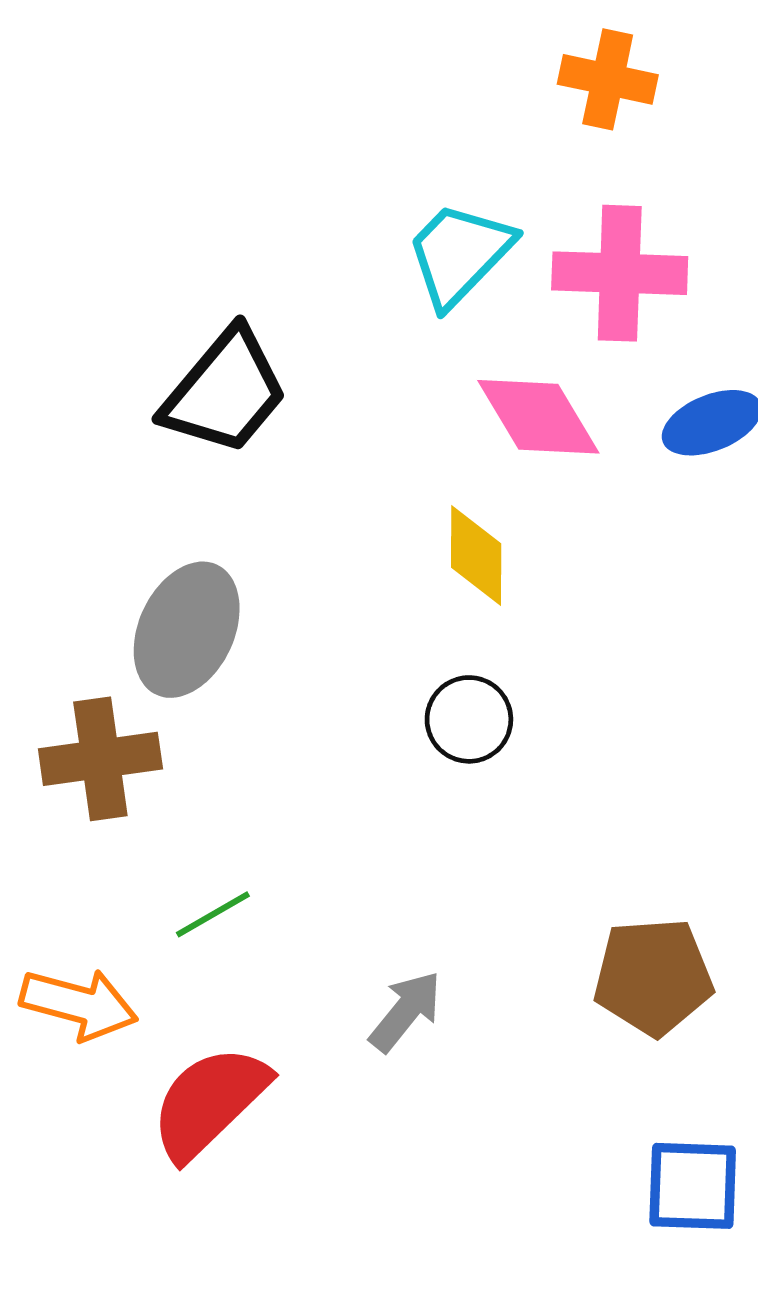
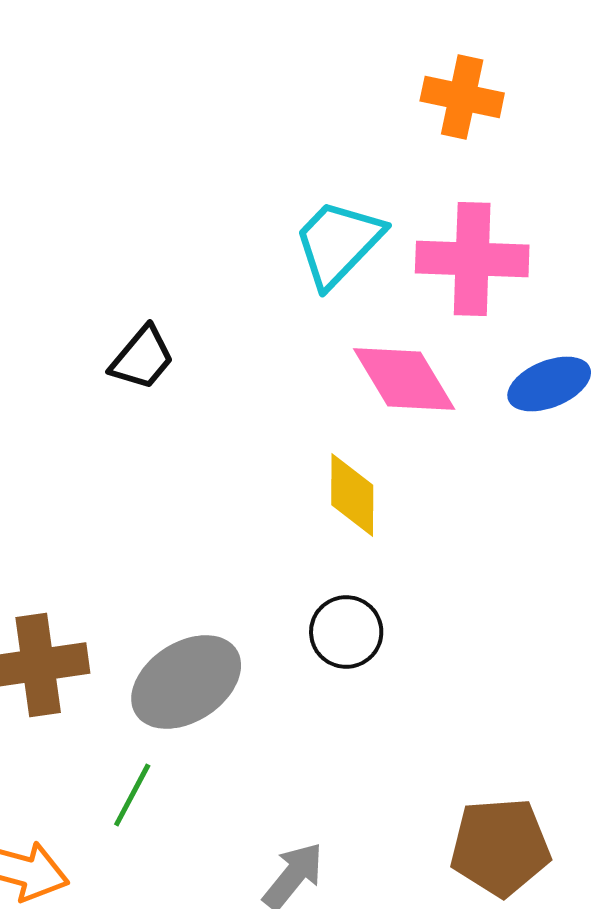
black trapezoid: (225, 392) -> (142, 358), size x0.6
gray ellipse: (187, 630) -> (186, 682), moved, turned 32
green line: (213, 914) -> (132, 795), turned -32

